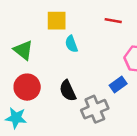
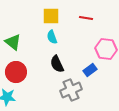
yellow square: (57, 21) -> (51, 16), moved
black semicircle: (68, 91) -> (57, 64), moved

